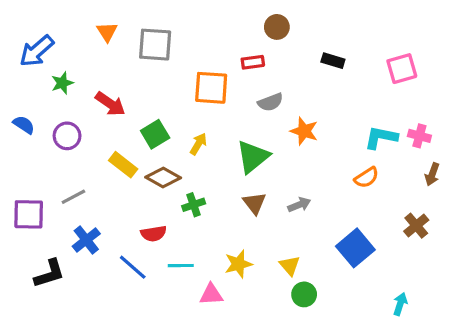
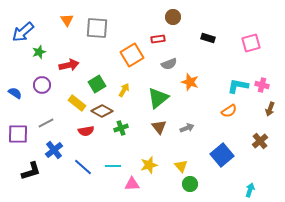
orange square: (211, 88) -> (132, 55), turned -35
red arrow: (110, 104) -> (69, 65), turned -48
blue semicircle: (24, 125) -> (15, 93), moved
red semicircle: (154, 234) -> (86, 131), moved

